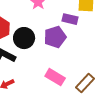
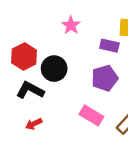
purple pentagon: (55, 37) -> (105, 78), moved

